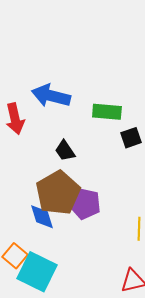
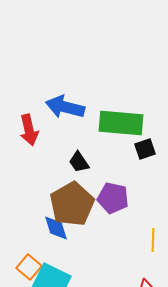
green rectangle: (107, 112) -> (121, 123), size x1.5
purple pentagon: (85, 204) -> (113, 198), moved

